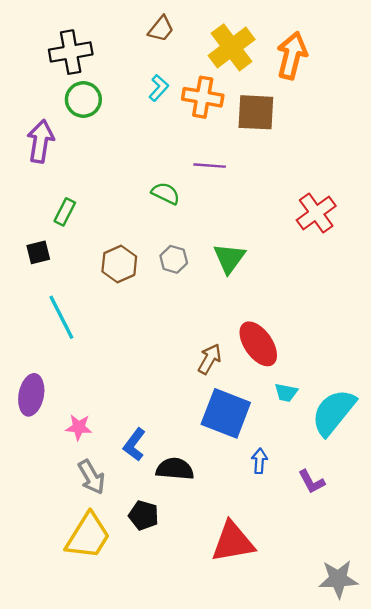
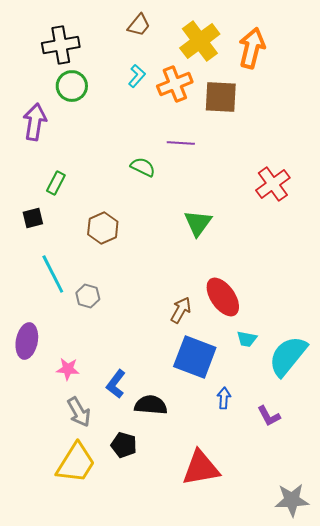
orange cross: (203, 97) -> (175, 84), turned -32
gray hexagon: (174, 259) -> (88, 296), moved

